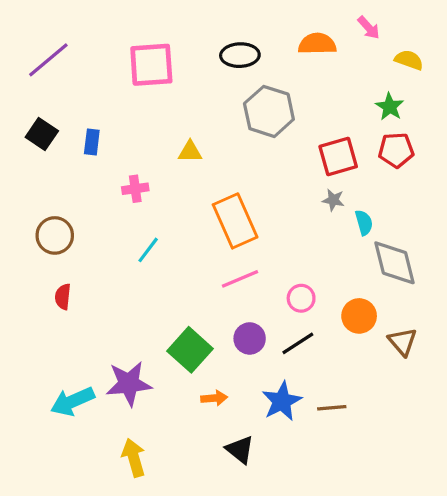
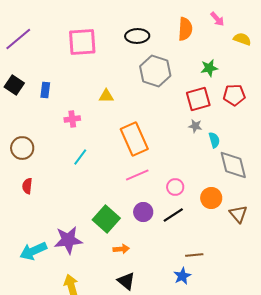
orange semicircle: (317, 44) -> (185, 29), turned 95
green star: (390, 107) -> (209, 68), moved, turned 30
blue star: (282, 401) -> (182, 276), moved, size x0.7
black triangle: (240, 450) -> (126, 281), moved

